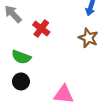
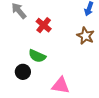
green semicircle: (21, 57) -> (37, 56), moved

